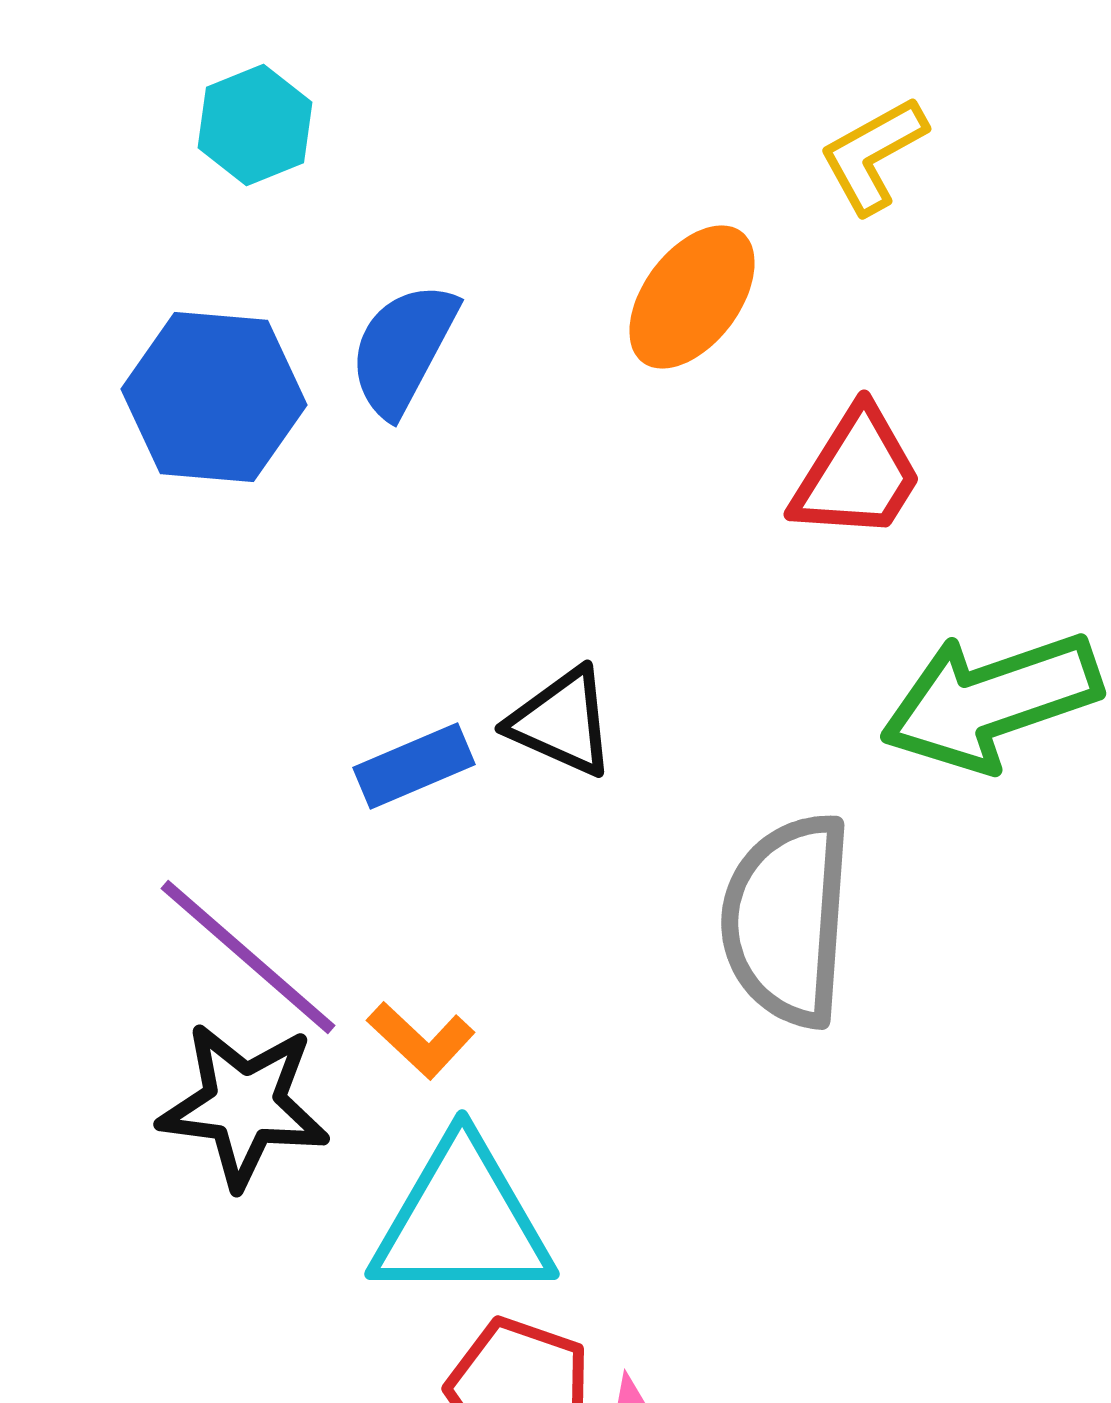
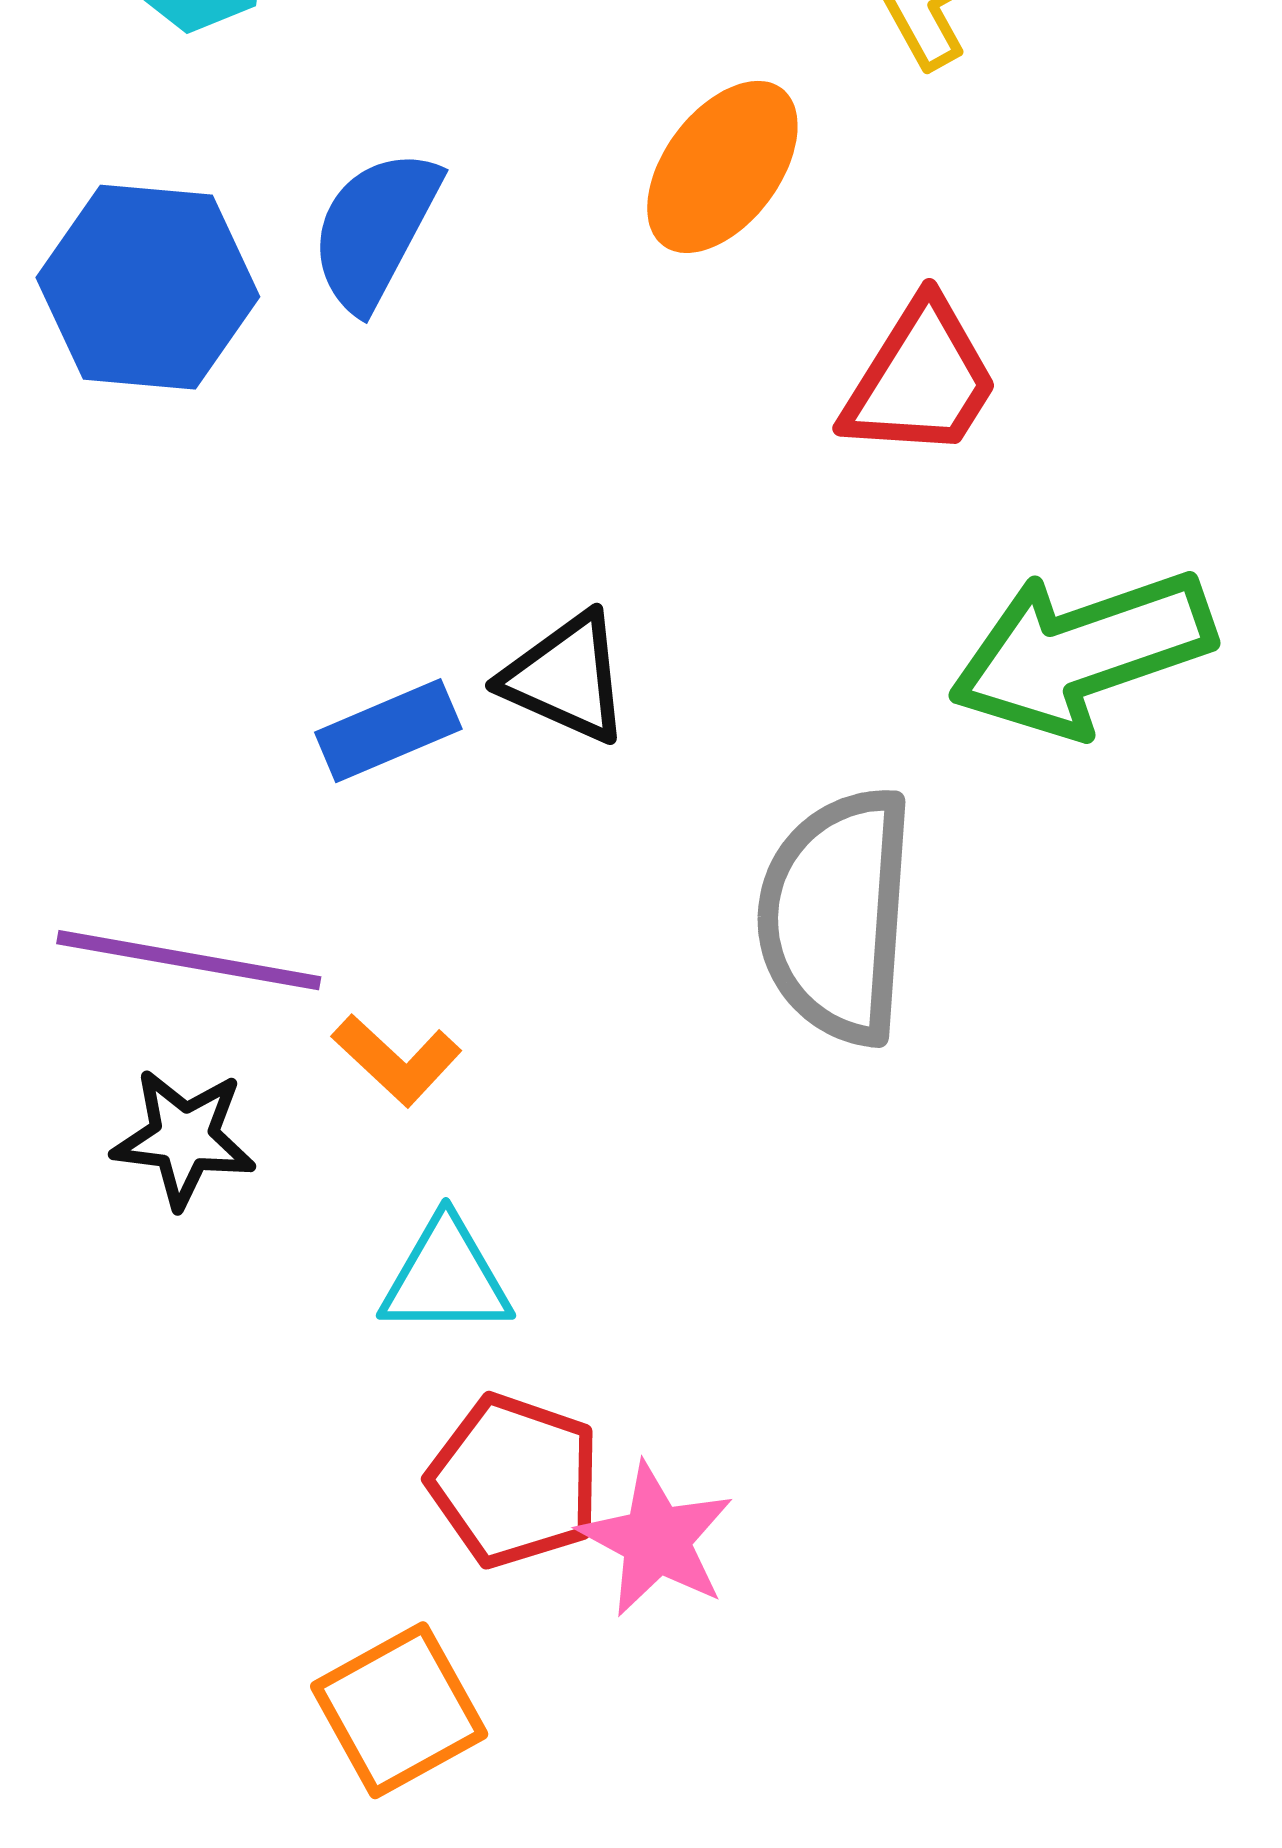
purple line: (248, 957) -> (189, 960), turned -31
black star: (244, 1105) -> (184, 1138), size x0.7
cyan triangle: (462, 1221) -> (446, 1278), size x0.6

